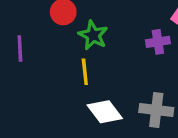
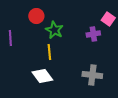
white diamond: (105, 112) -> (42, 76), moved

